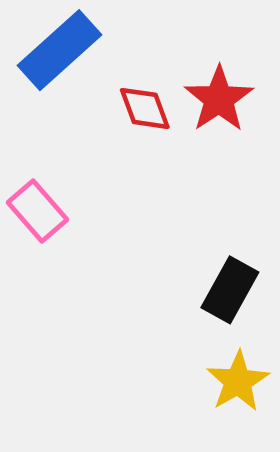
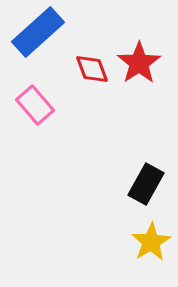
pink rectangle: (37, 211) -> (35, 105), moved

